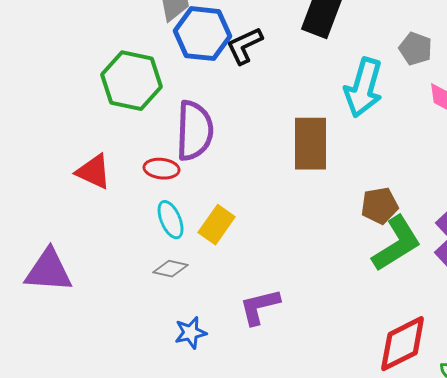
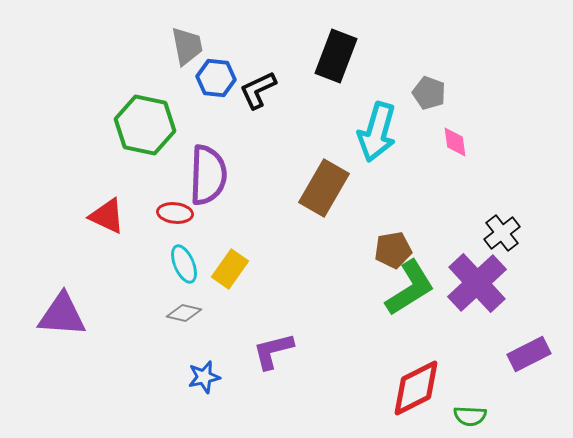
blue hexagon: (203, 34) -> (216, 78), size x0.7
brown rectangle: (311, 144) -> (324, 188), turned 30

